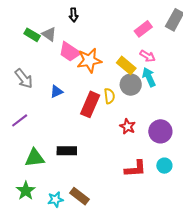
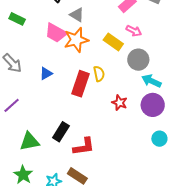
gray triangle: (49, 34) -> (77, 15), moved
cyan arrow: (149, 77) -> (151, 81), moved, turned -36
gray circle: (131, 85) -> (138, 60), moved
black rectangle: (67, 151) -> (61, 132), turned -54
red L-shape: (135, 169) -> (84, 147), moved

